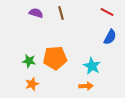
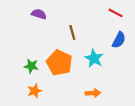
brown line: (61, 13) -> (72, 32), moved
orange pentagon: (55, 58) -> (59, 63), turned 30
cyan star: (92, 66) -> (94, 58), moved

